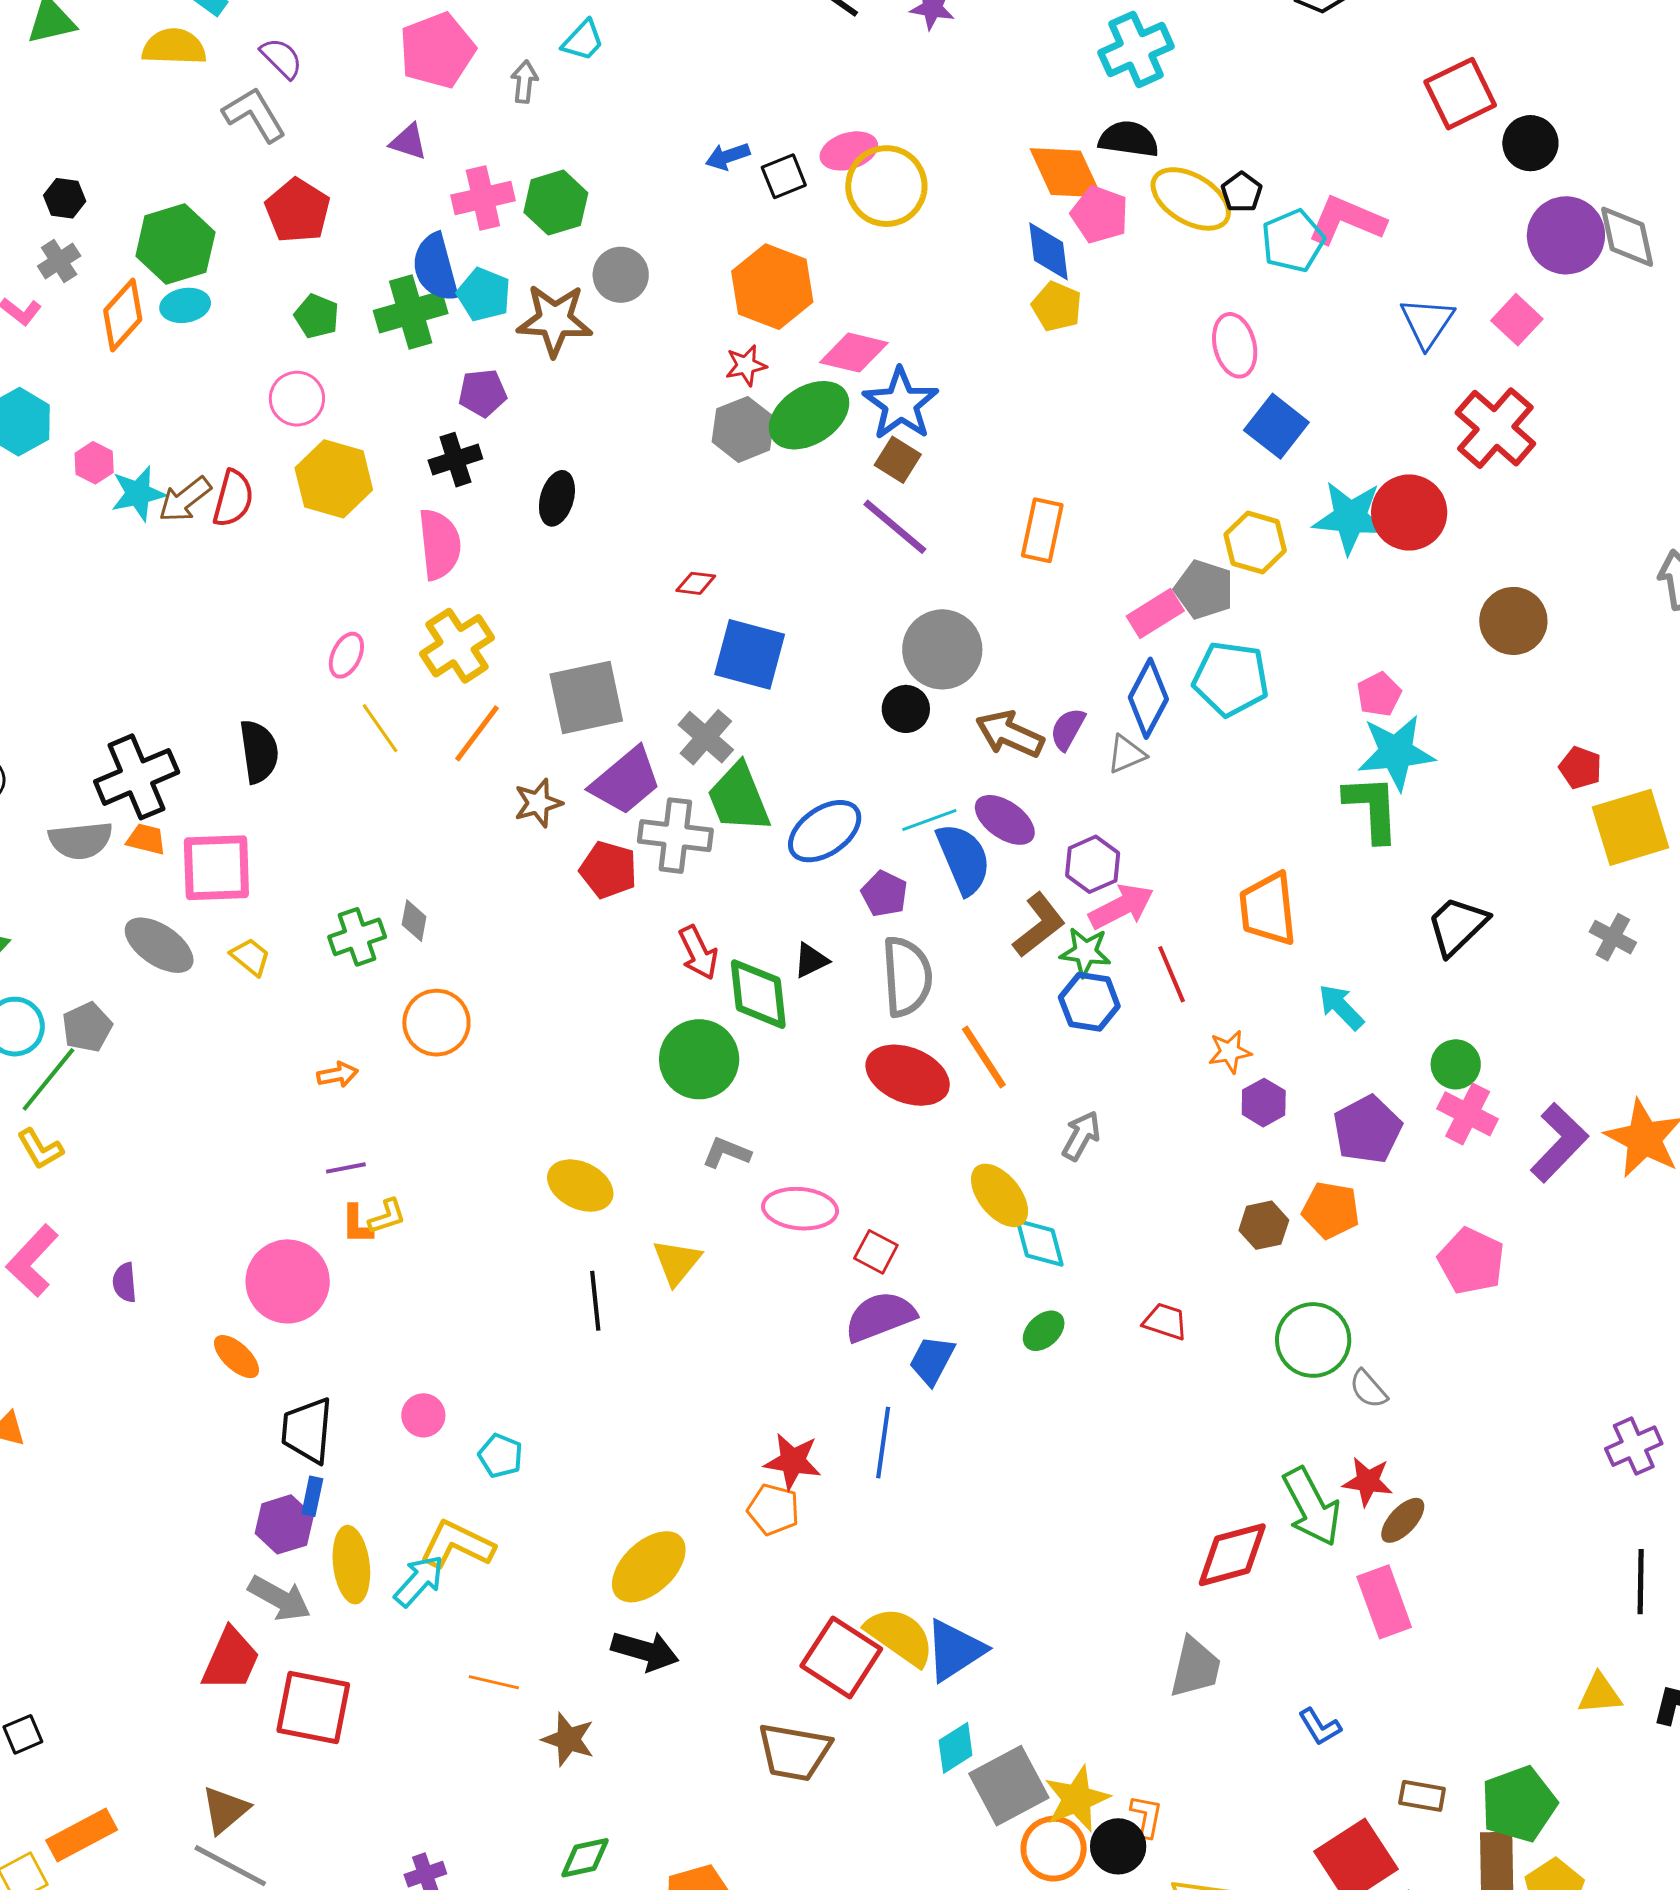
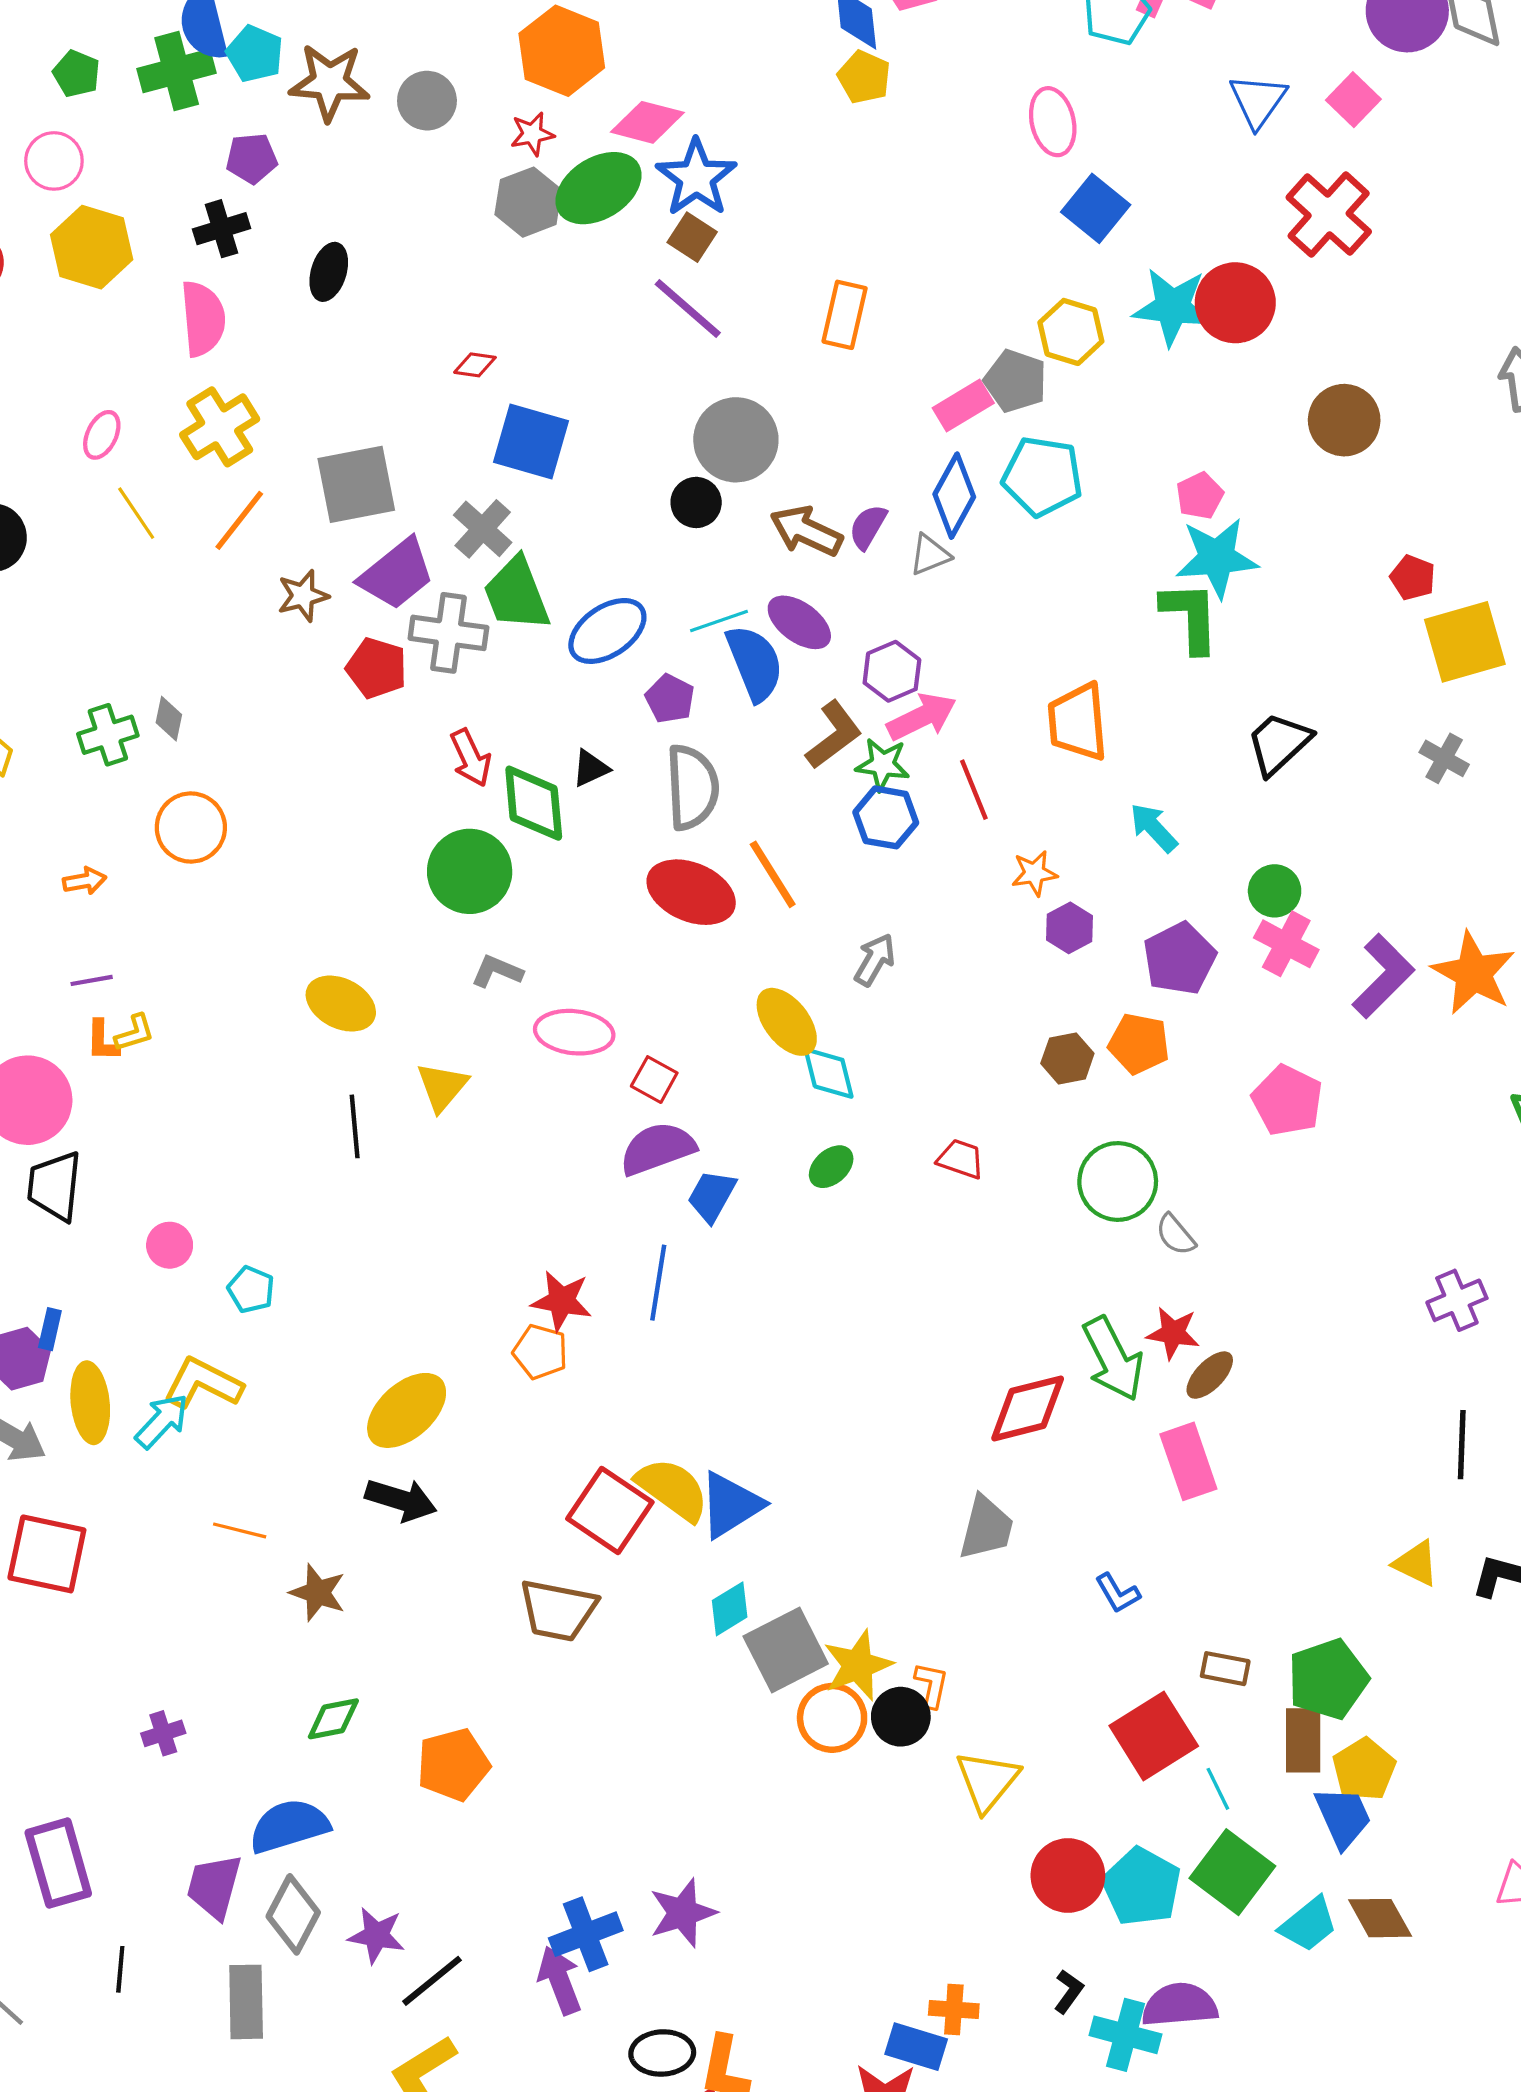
gray circle: (621, 275) -> (427, 101), moved
black trapezoid: (307, 1430) -> (55, 1186), moved
yellow triangle: (1600, 1694) -> (1416, 1563), turned 30

